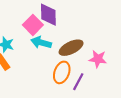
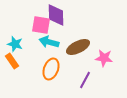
pink square: (33, 25) -> (41, 25), turned -36
orange ellipse: (62, 72) -> (51, 69), moved

